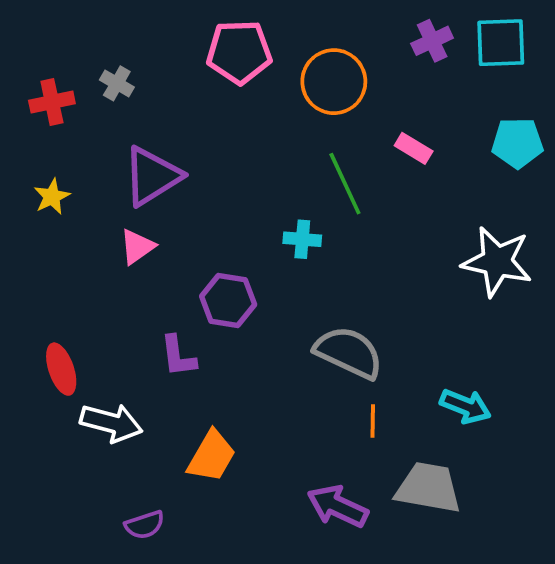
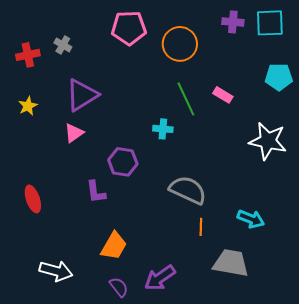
purple cross: (432, 41) -> (233, 22), turned 30
pink rectangle: (414, 148) -> (223, 95), moved
white arrow: (111, 423) -> (56, 271), moved
purple arrow: (338, 506) -> (160, 278), moved, turned -60
purple semicircle: (145, 525) -> (119, 287), moved, turned -110

